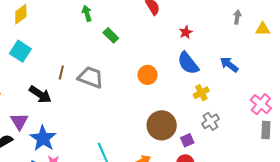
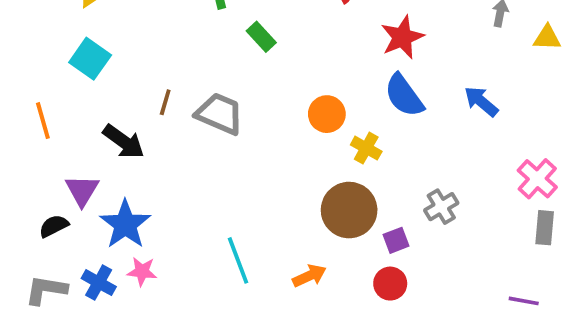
red star: (186, 32) -> (402, 37), size x1.6
yellow cross: (201, 93) -> (366, 148), moved, turned -35

